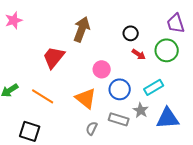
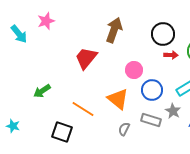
black circle: (131, 33) -> (163, 34), size x1.5
red arrow: (139, 54) -> (171, 55), turned -32
orange line: (43, 96) -> (83, 109), moved

